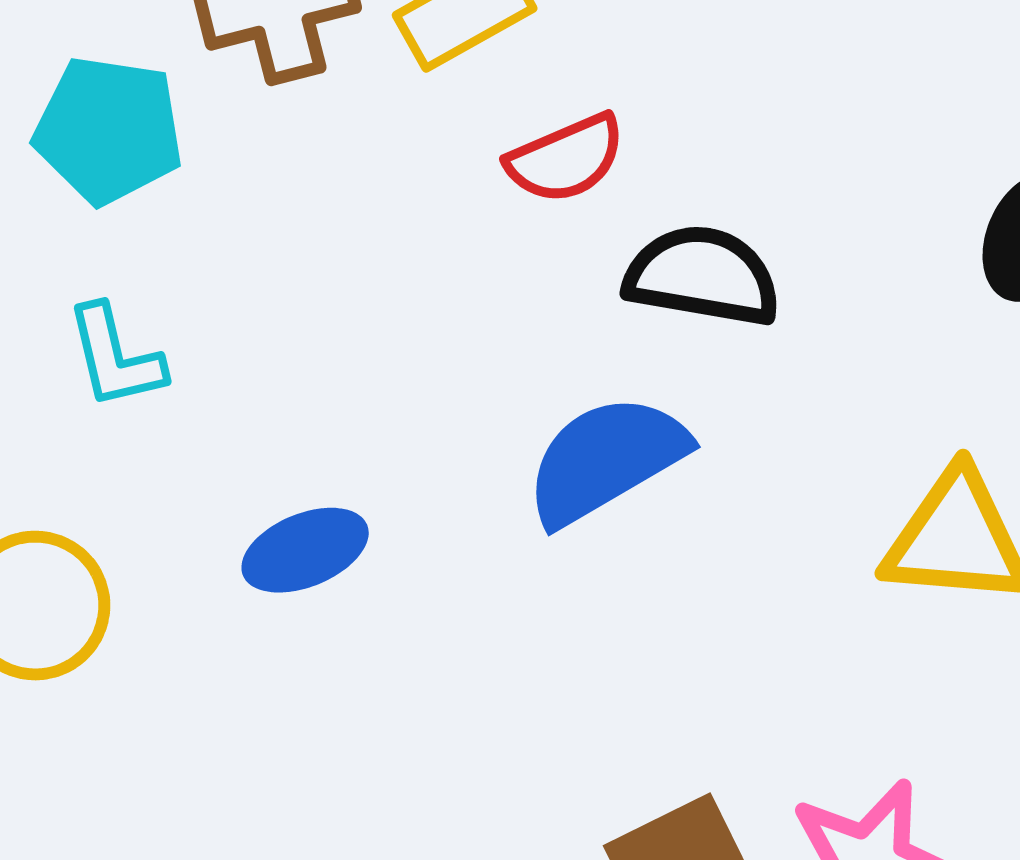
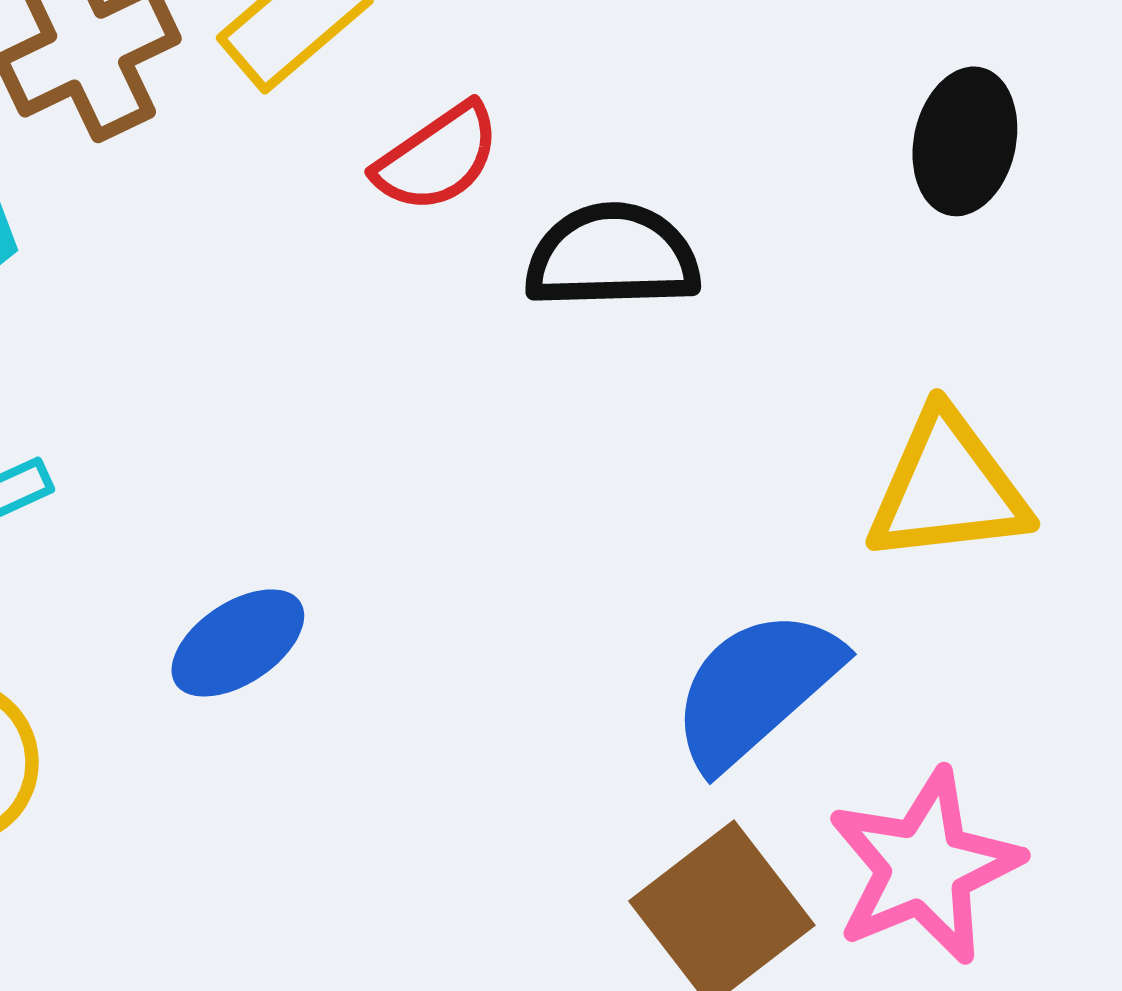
blue semicircle: (606, 460) -> (756, 689), moved

